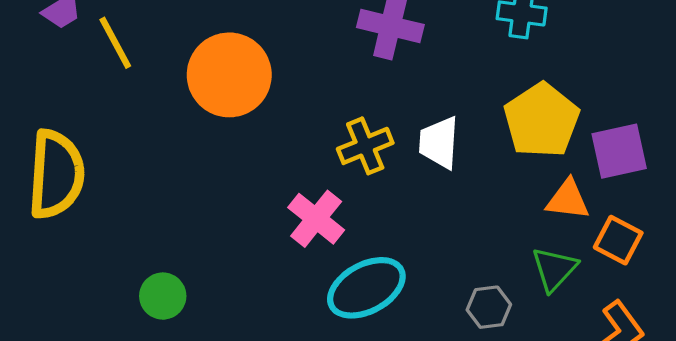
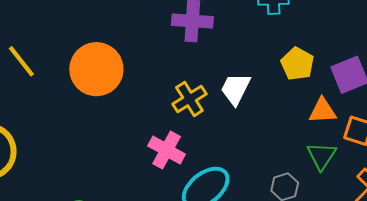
yellow pentagon: (542, 120) -> (297, 64), size x0.7
white trapezoid: (439, 143) -> (235, 89), turned 33

